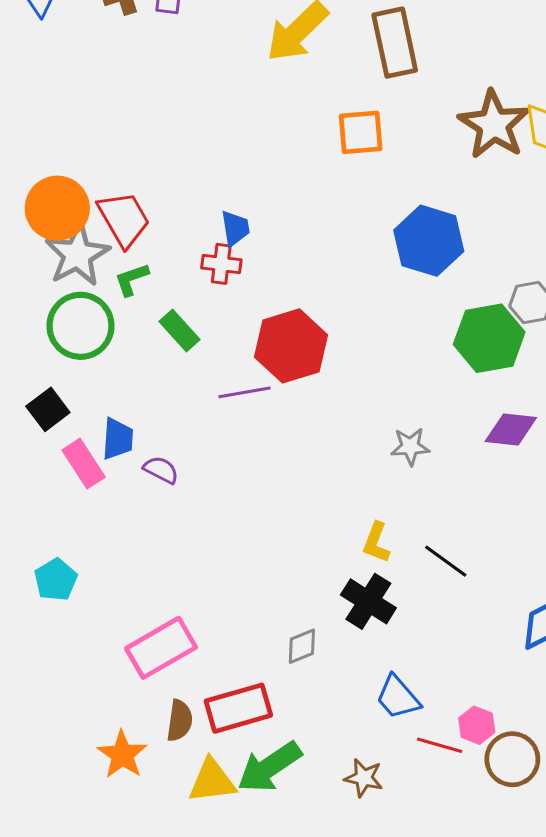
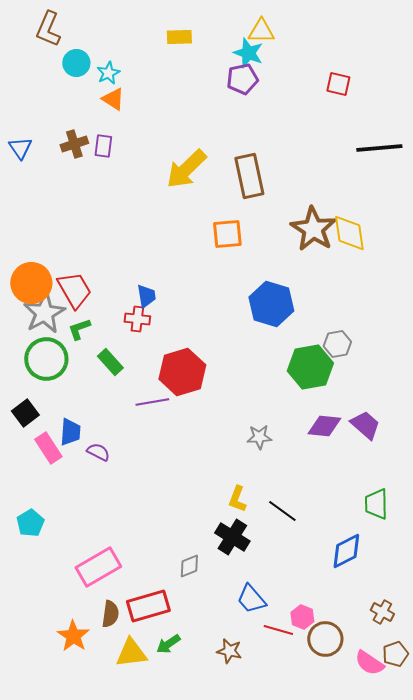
green arrow: (269, 767) -> (168, 644), size x0.6

